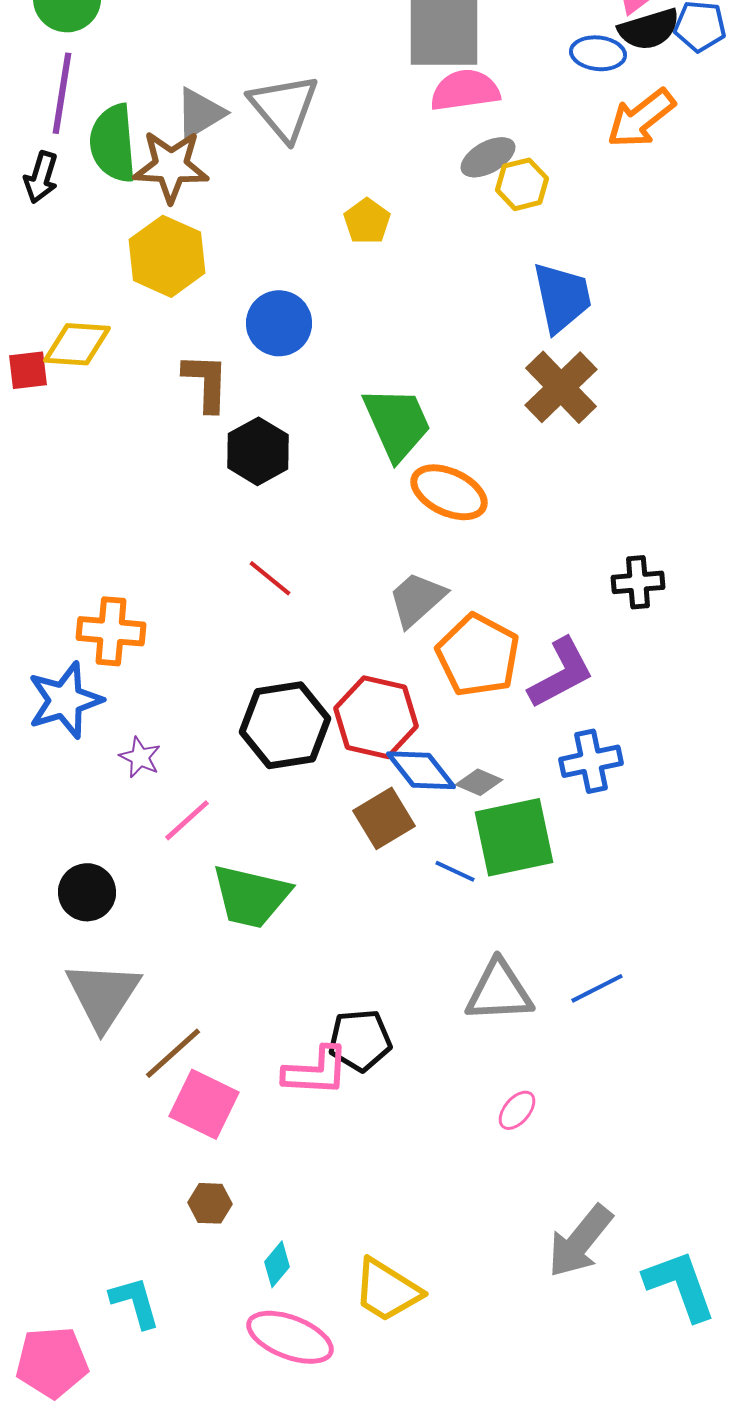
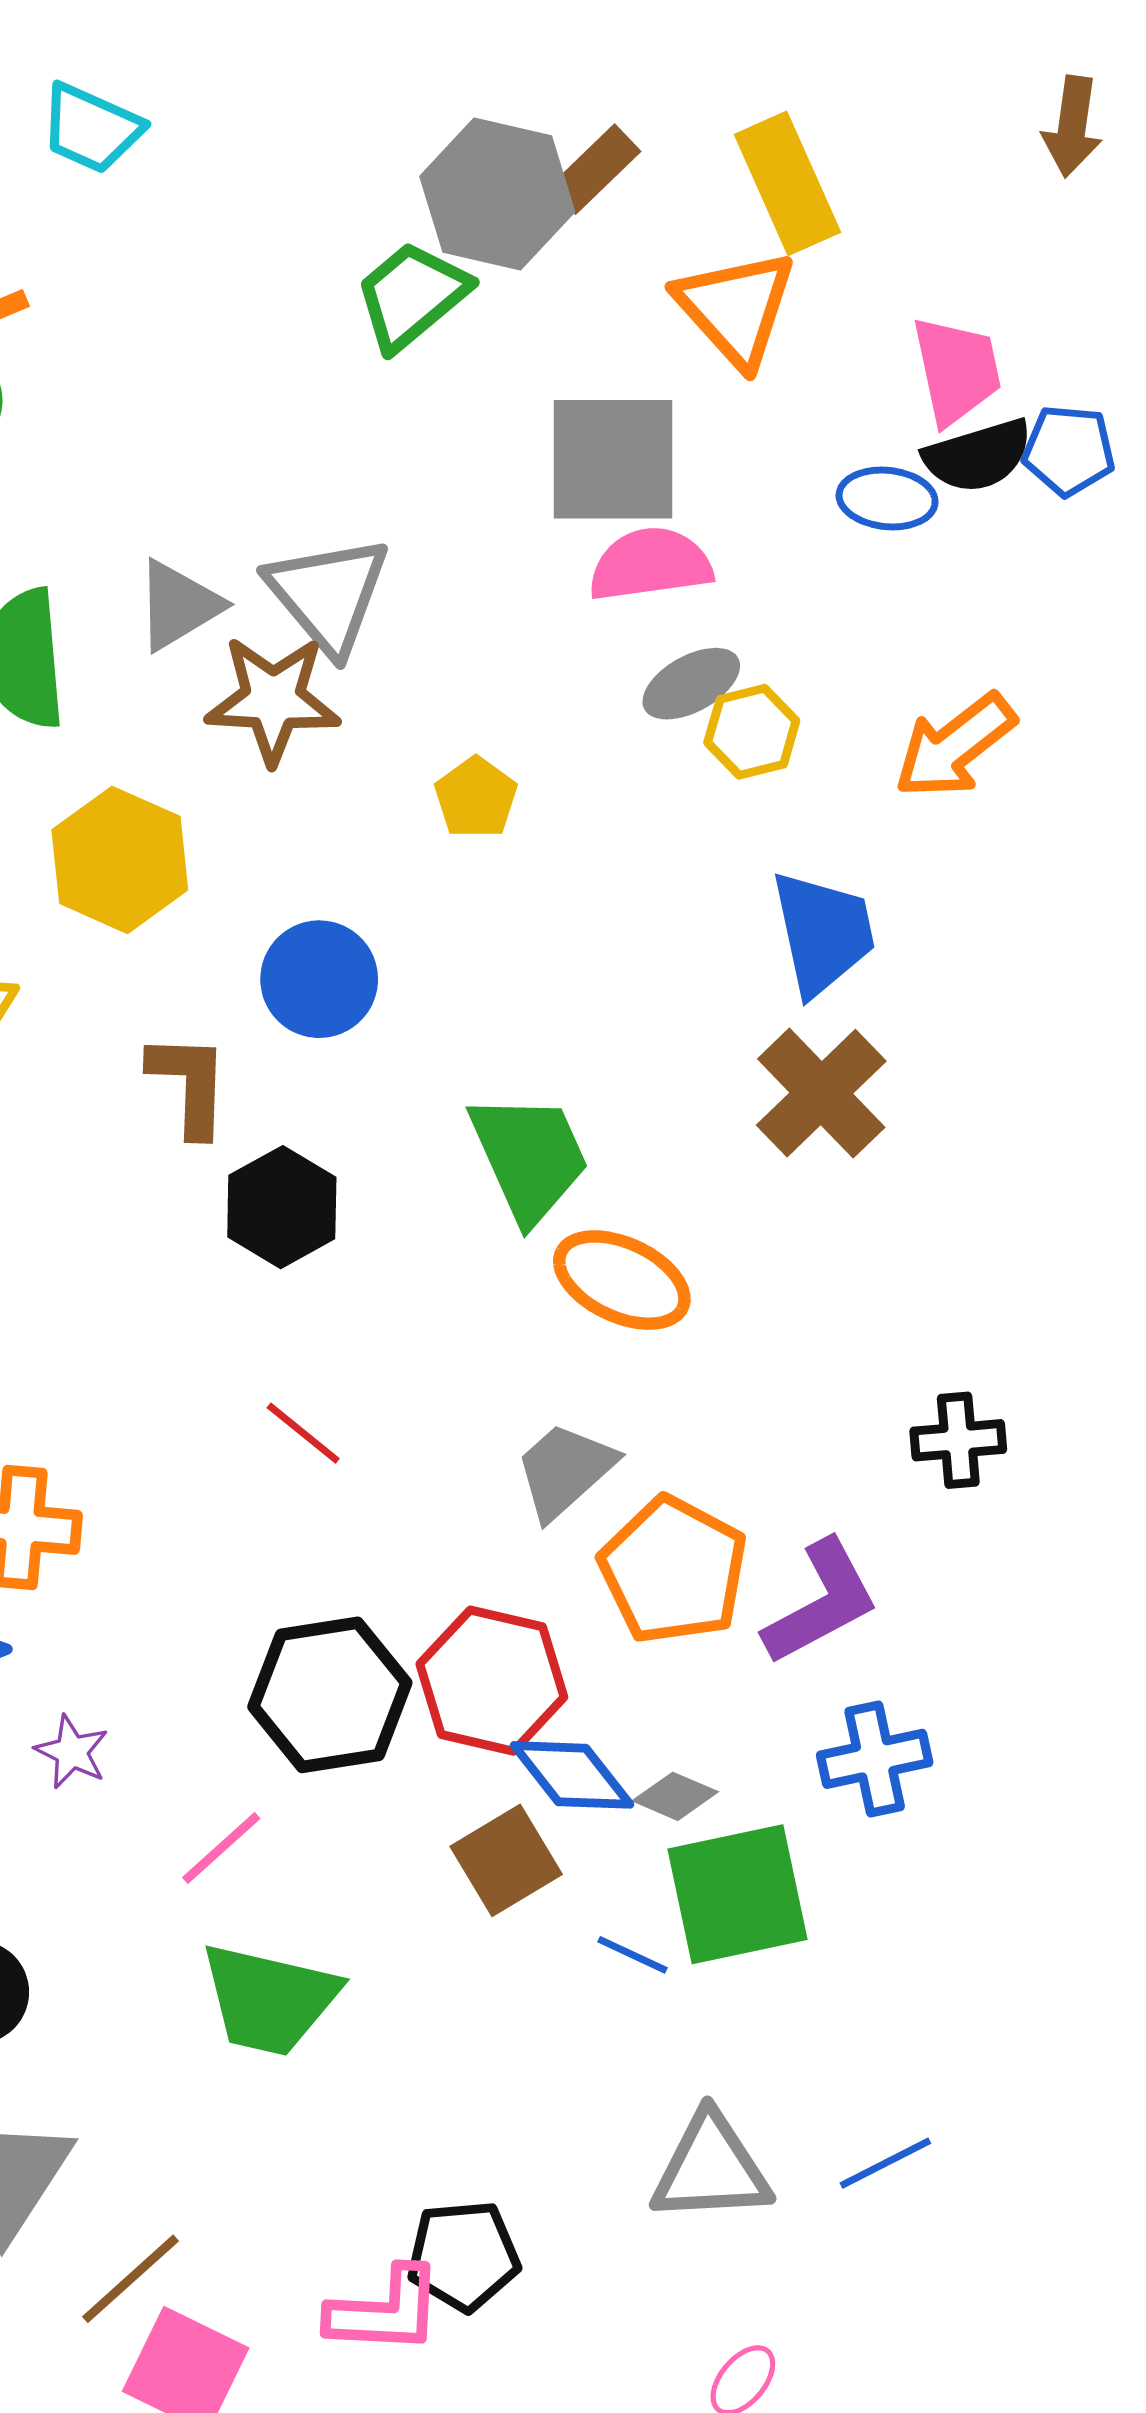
orange arrow: (641, 118) -> (955, 746), moved
brown star: (171, 166) -> (273, 700), moved
pink line: (187, 820) -> (221, 1848), moved

